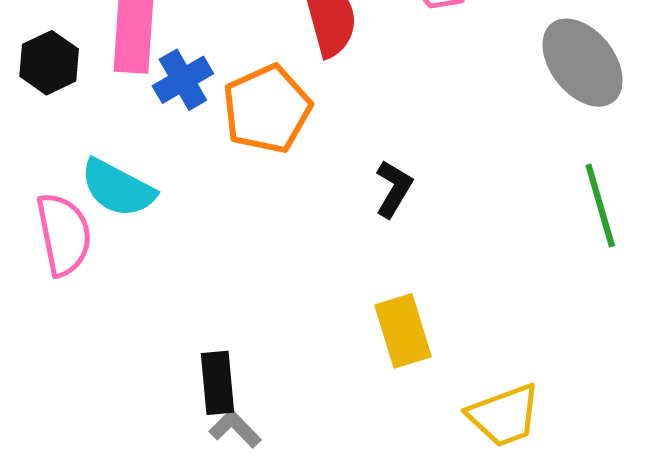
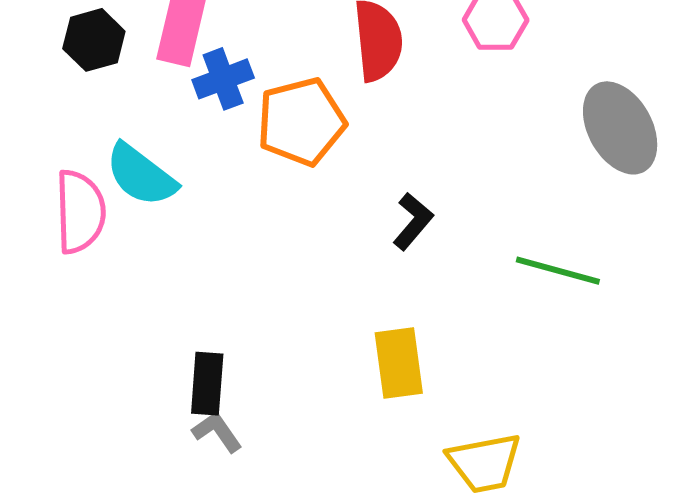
green line: (600, 206) -> (558, 271), moved, turned -68

